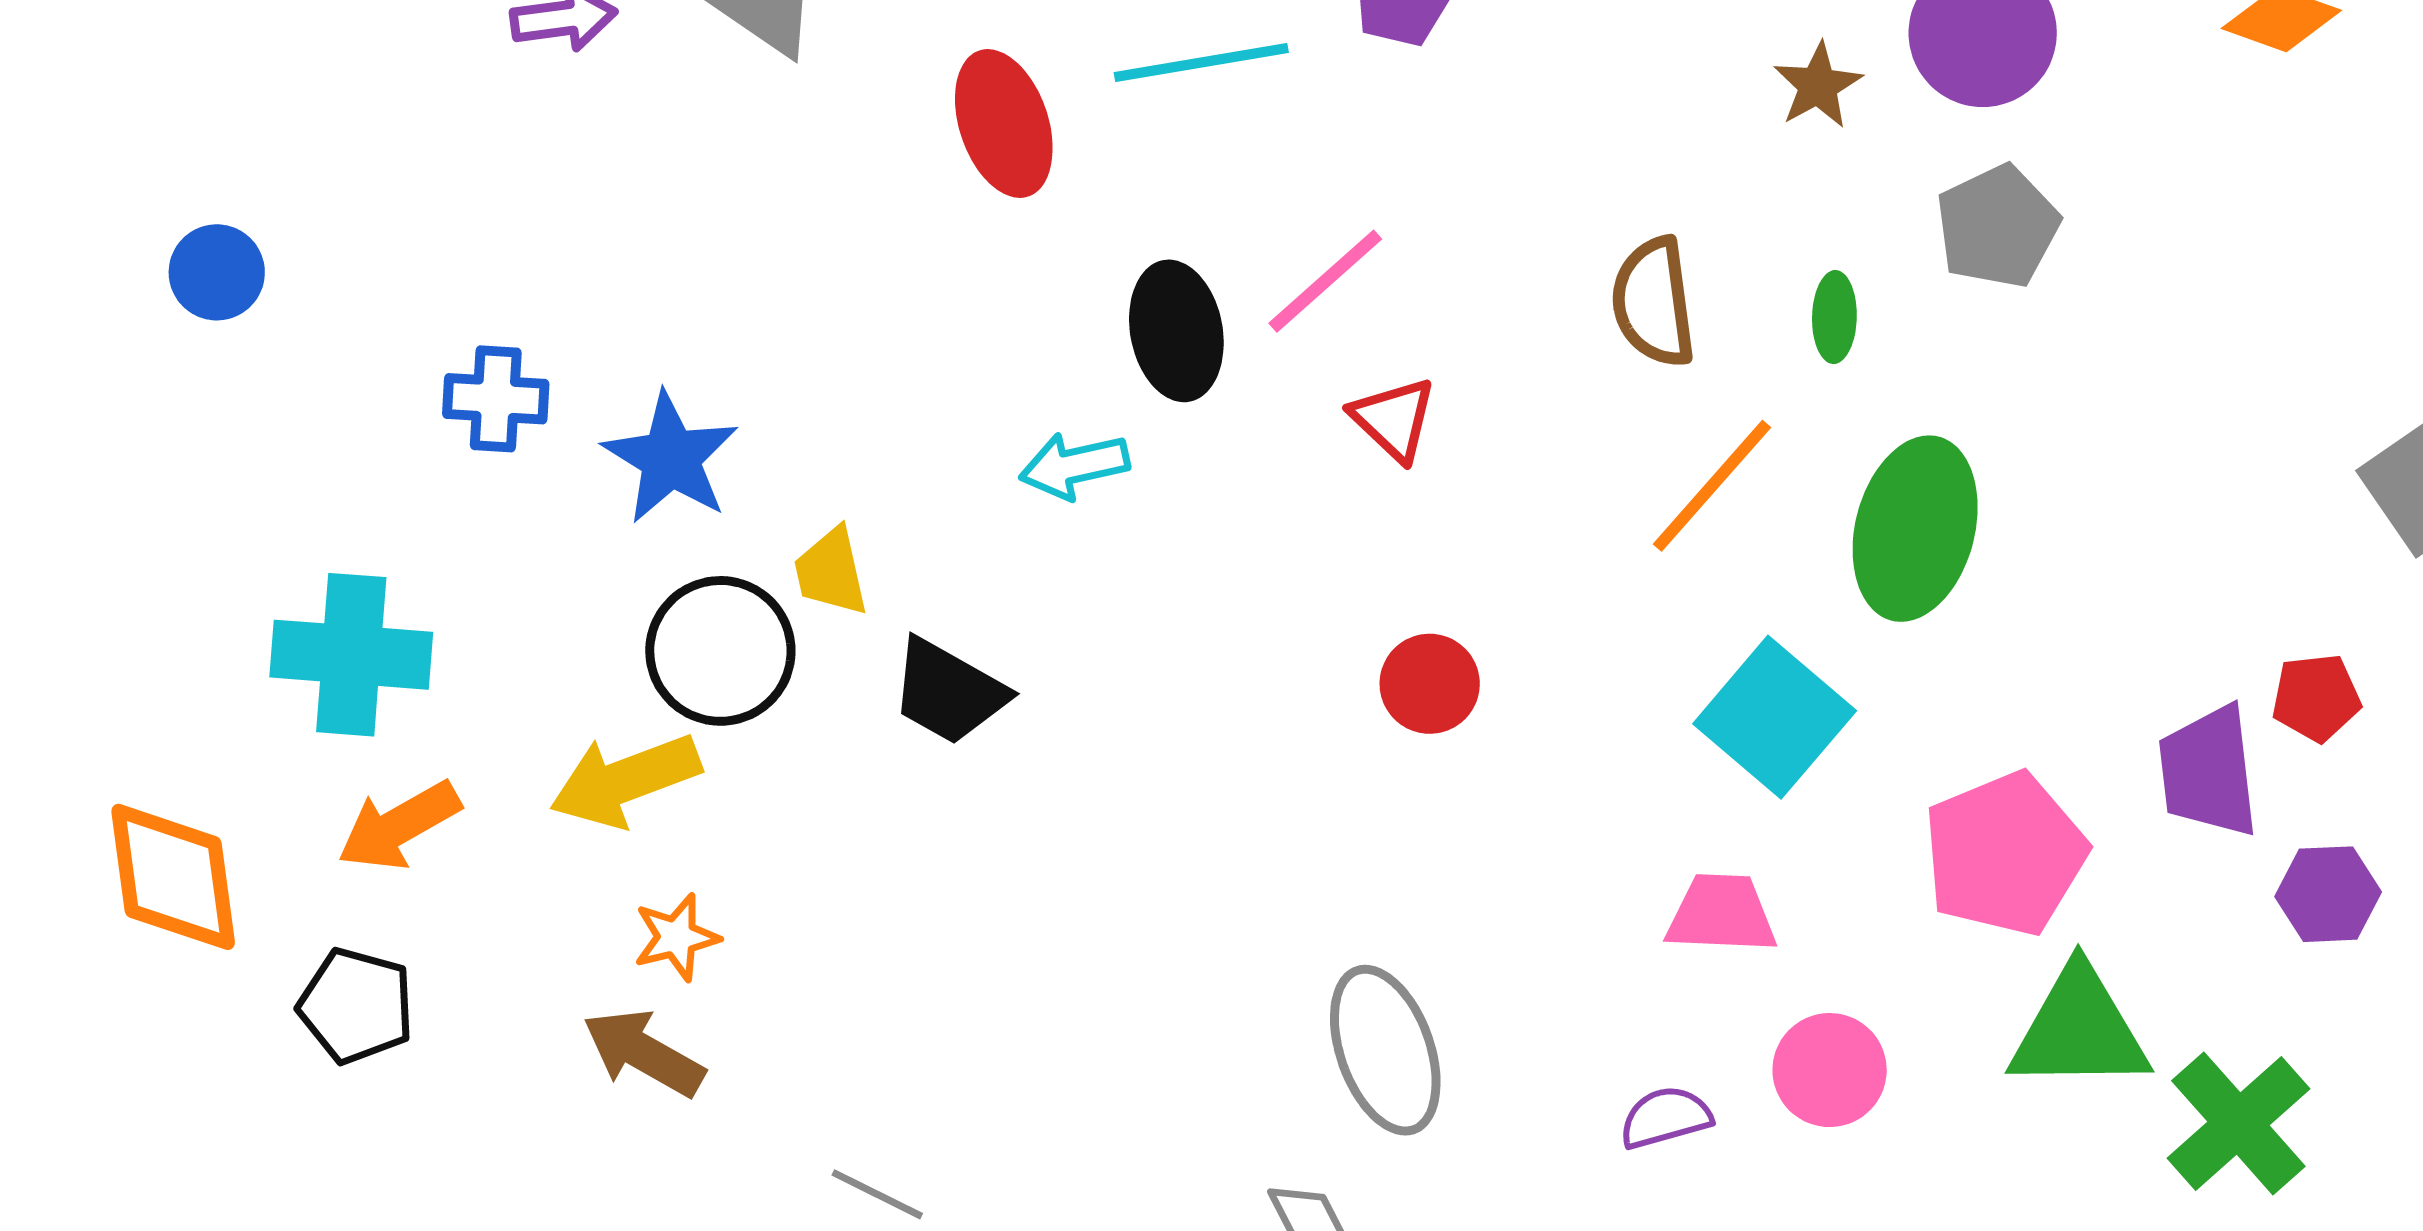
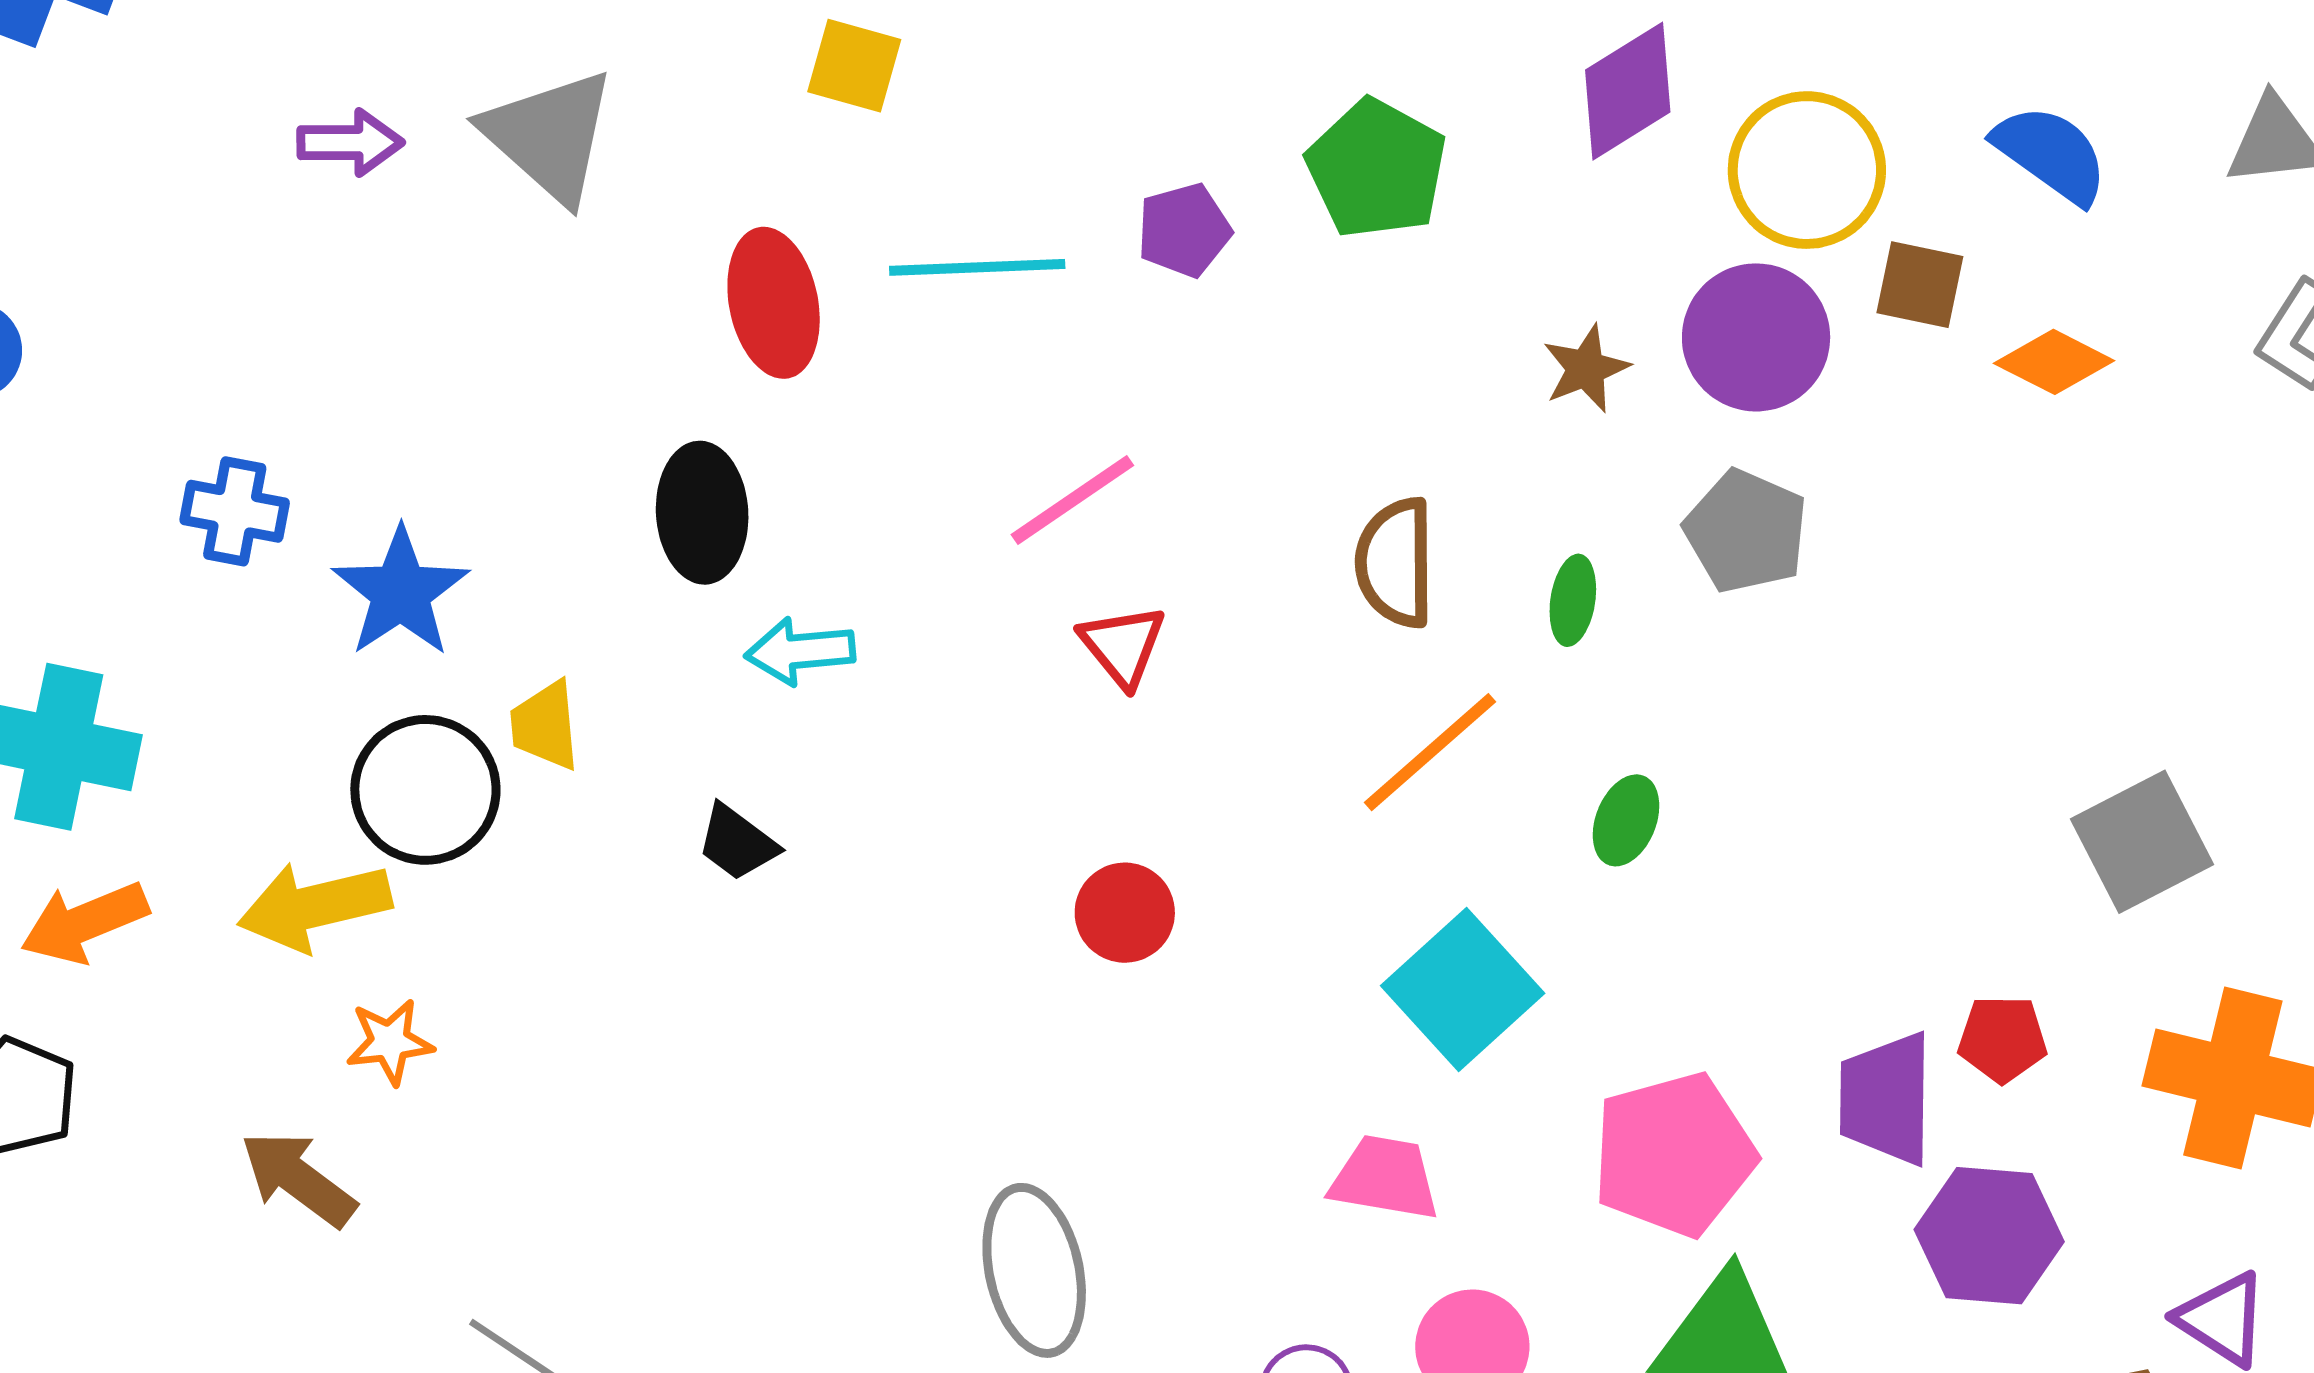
gray pentagon: (1997, 227) -> (1746, 531), turned -30
black ellipse: (1176, 331) -> (702, 513), moved
green ellipse: (1915, 529) -> (1626, 820), size x0.5
black trapezoid: (949, 692) -> (737, 843), moved, size x0.7
purple hexagon: (2328, 894) -> (1989, 1236), size x1.4
orange star: (676, 937) -> (390, 1042), moved

